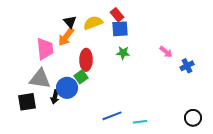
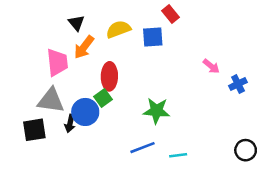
red rectangle: (117, 15) -> (170, 14), moved
black triangle: (70, 22) -> (76, 23), moved
green star: (123, 53) -> (156, 111), moved, size x1.5

